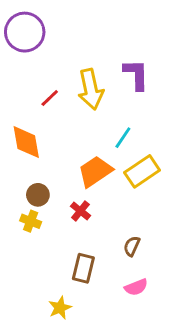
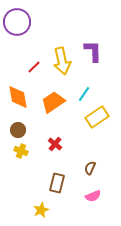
orange trapezoid: (95, 171) -> (53, 102), moved
brown circle: (38, 195) -> (18, 130), moved

